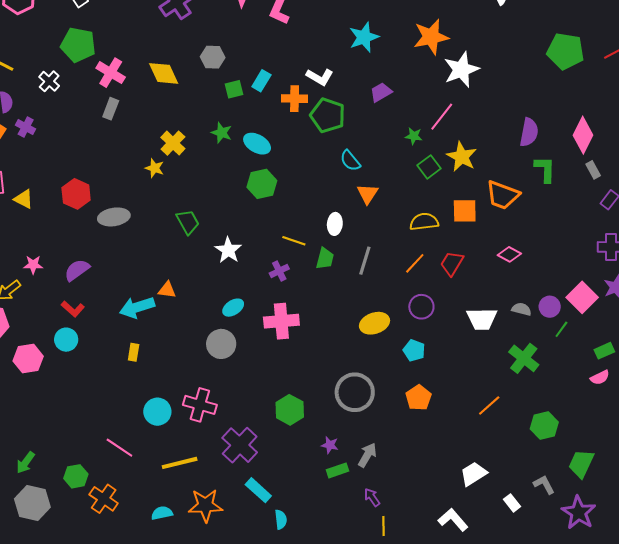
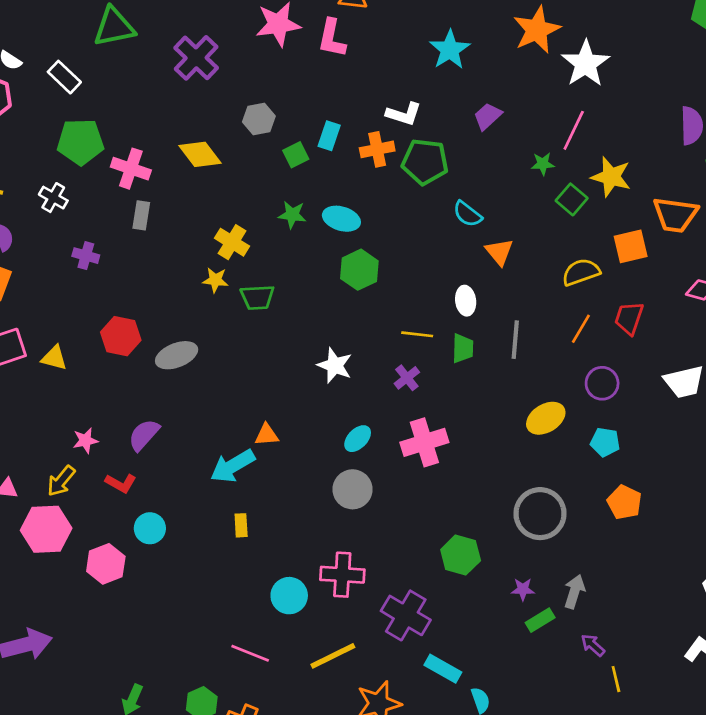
purple cross: (26, 127) -> (86, 256), moved
green trapezoid: (188, 222) -> (257, 297), moved, turned 128
red L-shape: (73, 309) -> (121, 483), moved

